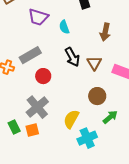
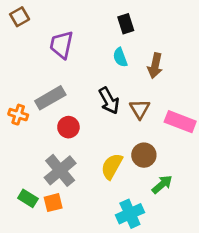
purple trapezoid: (38, 17) -> (61, 45), turned 85
cyan semicircle: (64, 27) -> (120, 57), moved
yellow semicircle: (71, 119) -> (112, 166), moved
green rectangle: (14, 127) -> (28, 198), turned -32

